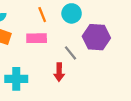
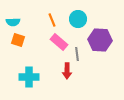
pink rectangle: (37, 38) -> (59, 42), moved, turned 42
gray line: (70, 53) -> (77, 54), turned 32

